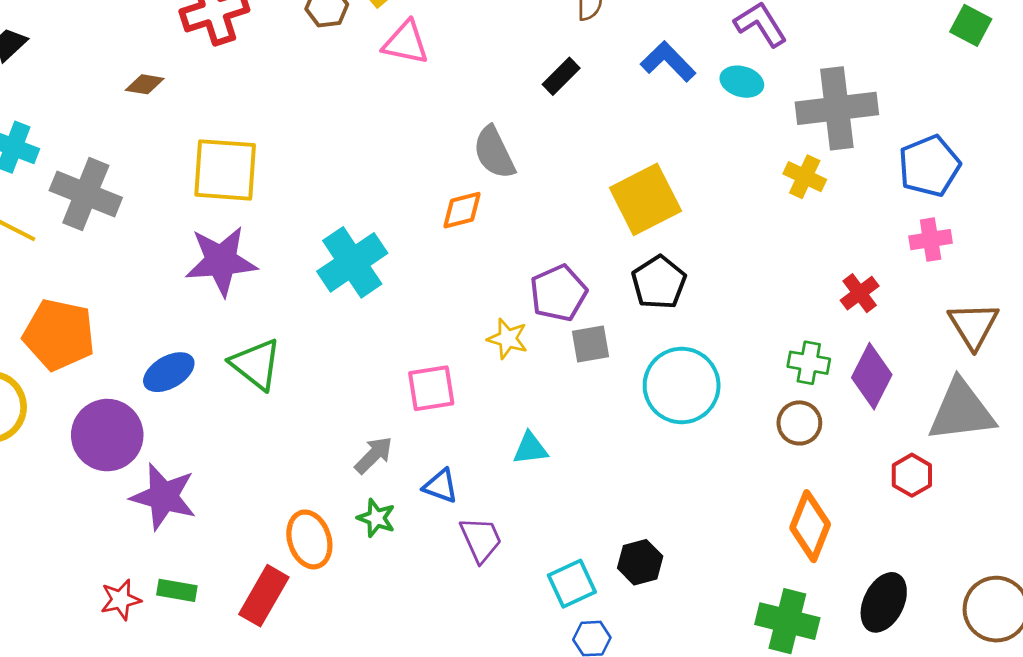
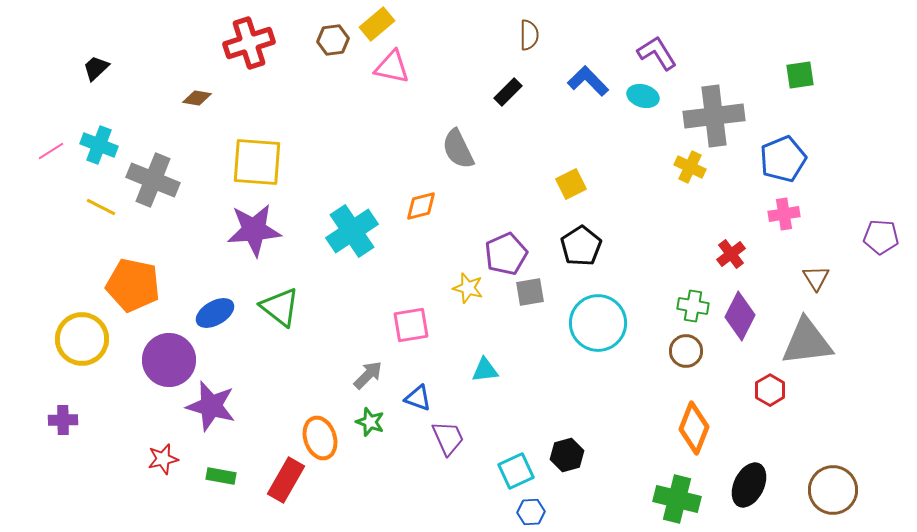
green square: (971, 25) -> (800, 75), moved, turned -36
yellow square: (645, 199) -> (571, 184), size x0.6
orange diamond: (462, 210) -> (421, 206), moved
brown triangle: (973, 325) -> (816, 278), size x0.7
red star: (121, 600) -> (163, 459), moved

